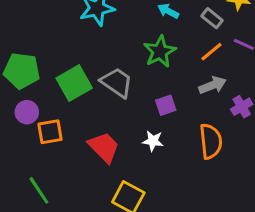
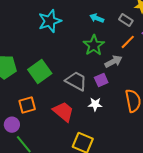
gray trapezoid: (117, 82) -> (76, 81), moved
gray arrow: (213, 85) -> (113, 61), moved
purple circle: (27, 112) -> (12, 125), moved

